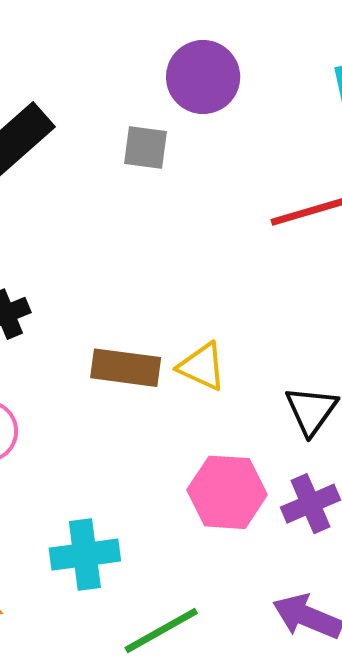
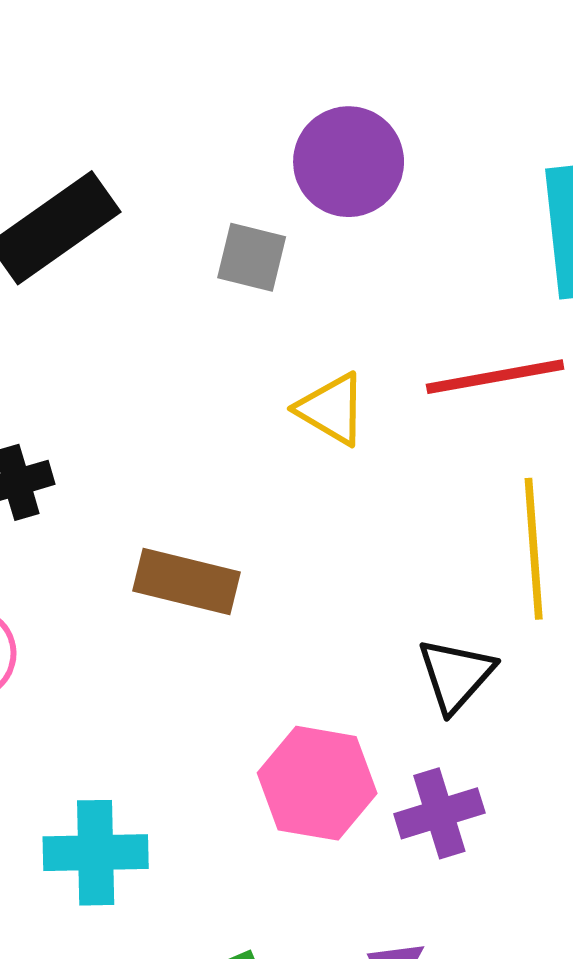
yellow triangle: (202, 366) -> (332, 409), moved

